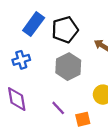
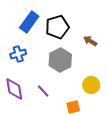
purple line: (58, 108) -> (43, 91), moved

